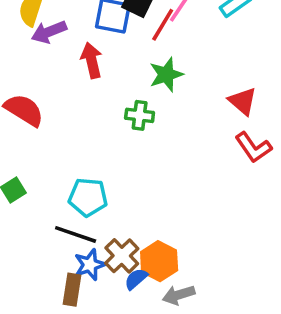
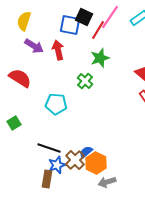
purple arrow: (49, 32) -> (34, 46), moved, turned -126
green cross: (140, 115) -> (85, 81), turned 35
cyan pentagon: (88, 197) -> (56, 104), moved
blue semicircle: (136, 279) -> (86, 152), moved

